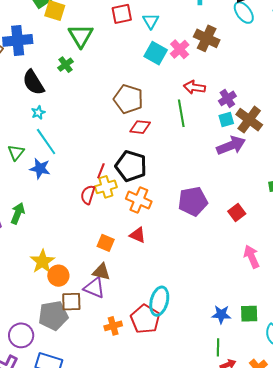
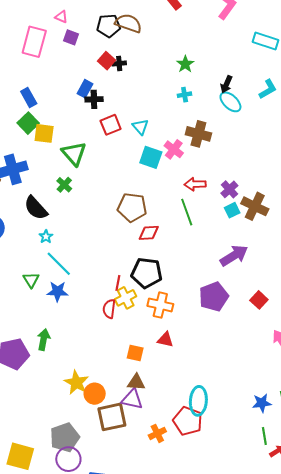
purple arrow: (231, 146) -> (234, 256), moved
brown square: (71, 302) -> (112, 417), size x1.4
gray pentagon: (53, 316) -> (65, 437), moved

